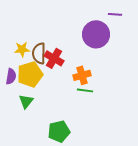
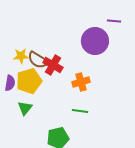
brown semicircle: (39, 53) -> (38, 60), turned -60
green line: (85, 90) -> (80, 111), moved

